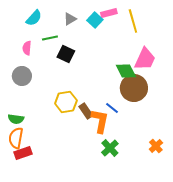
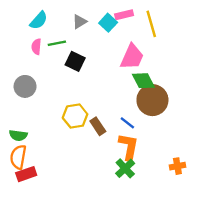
pink semicircle: (27, 48) -> (36, 47), moved
pink trapezoid: (145, 59) -> (132, 57), moved
orange L-shape: (100, 121) -> (129, 147), moved
orange cross: (156, 146) -> (177, 166), turned 32

